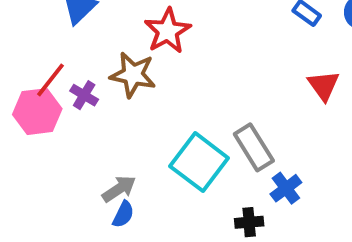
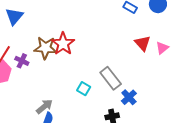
red star: (168, 31) -> (63, 44), moved
cyan square: (199, 162) -> (84, 89), size x0.5

